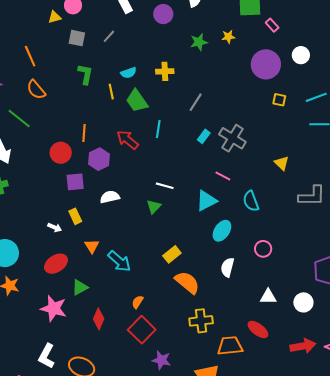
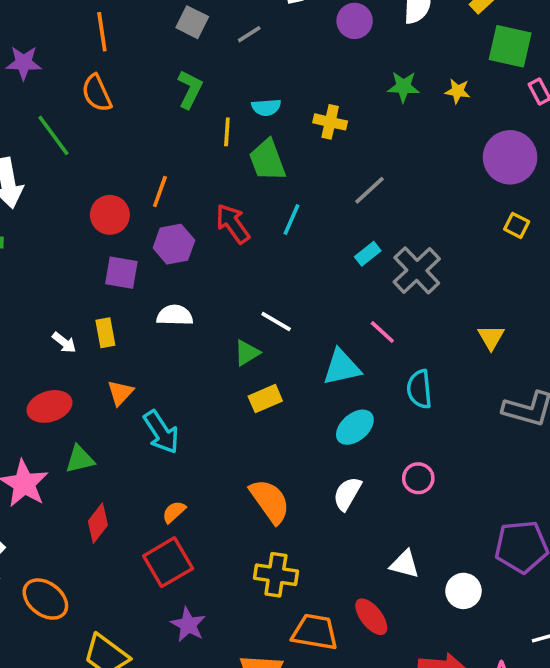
yellow rectangle: (172, 254) -> (265, 399), moved

